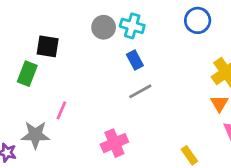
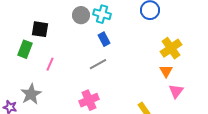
gray line: (140, 91) -> (98, 64), moved
pink line: (61, 110) -> (50, 64), moved
gray star: (35, 135) -> (31, 94), turned -30

